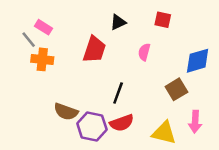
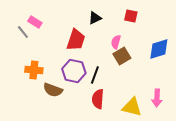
orange cross: (42, 59) -> (34, 70), moved
brown square: (176, 89) -> (122, 56), moved
red semicircle: (122, 123) -> (98, 99), turned 114
purple hexagon: (92, 127) -> (74, 71), moved

